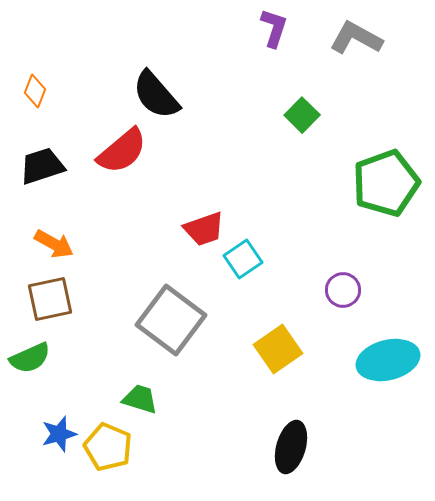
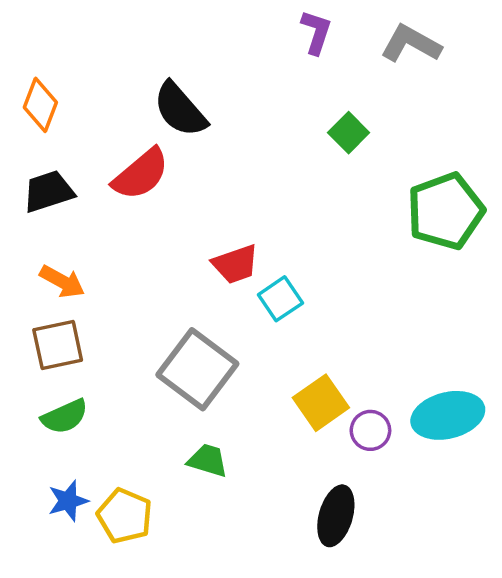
orange diamond: (35, 91) -> (40, 105), size x1.4
purple circle: (343, 290) -> (370, 430), moved
green semicircle: (30, 358) -> (65, 417), moved
green trapezoid: (140, 399) -> (208, 460), moved

